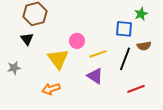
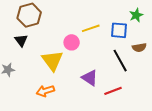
yellow line: (98, 54) -> (91, 28), moved
black line: (125, 59) -> (120, 61), turned -50
red line: (136, 89) -> (113, 91), moved

